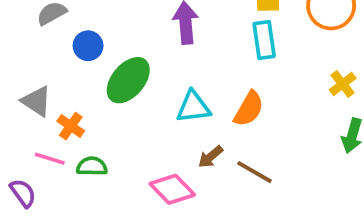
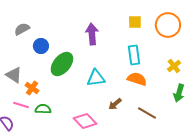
cyan rectangle: (264, 40) -> (134, 55), moved
orange semicircle: (249, 109) -> (137, 79), moved, turned -102
brown arrow: (211, 157) -> (115, 104), moved
brown line: (255, 172) -> (147, 113), moved

